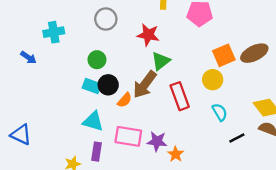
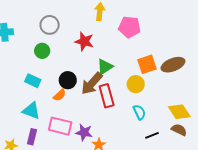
green circle: (97, 60) -> (42, 51), moved
green triangle: (161, 61) -> (105, 67), moved
black circle: (108, 85) -> (68, 80), moved
brown arrow: (145, 85) -> (92, 84), moved

